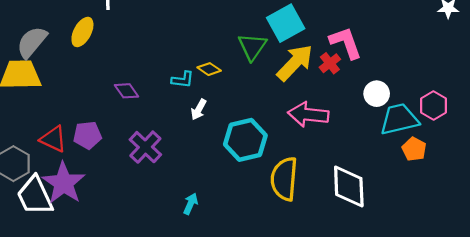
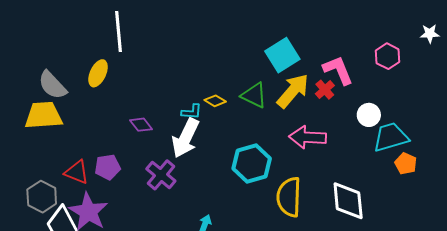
gray semicircle: (32, 42) -> (52, 85), turned -80
green triangle: (252, 47) -> (254, 95), moved, turned -36
pink hexagon: (433, 106) -> (388, 56), moved
white arrow: (199, 110) -> (186, 138), moved, size x2.0

